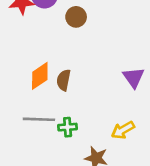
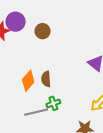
green cross: (68, 127) -> (53, 103), moved

